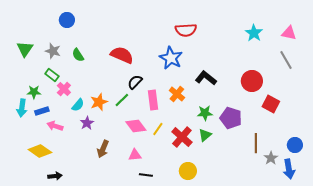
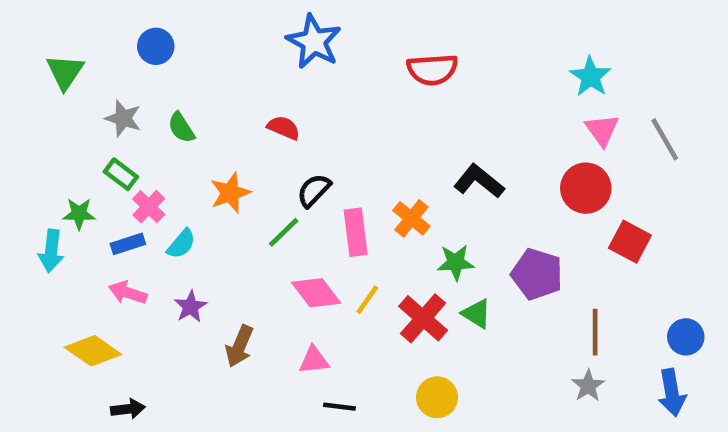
pink triangle: (289, 33) -> (602, 130), moved, turned 42
green triangle: (25, 49) -> (65, 72), moved
red semicircle: (122, 55) -> (284, 128), size x0.6
blue star: (171, 58) -> (314, 42), moved
orange star: (99, 102) -> (230, 193), moved
blue rectangle: (42, 111) -> (128, 244), moved
green star: (205, 113) -> (456, 262), moved
purple star: (87, 123) -> (191, 307), moved
green triangle: (205, 135) -> (477, 314), turned -48
gray star: (271, 158) -> (588, 386), moved

